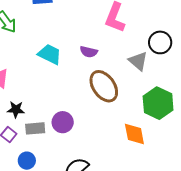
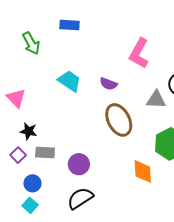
gray triangle: (138, 61) -> (156, 100), turned -45
purple circle: (63, 122) -> (79, 164), moved

